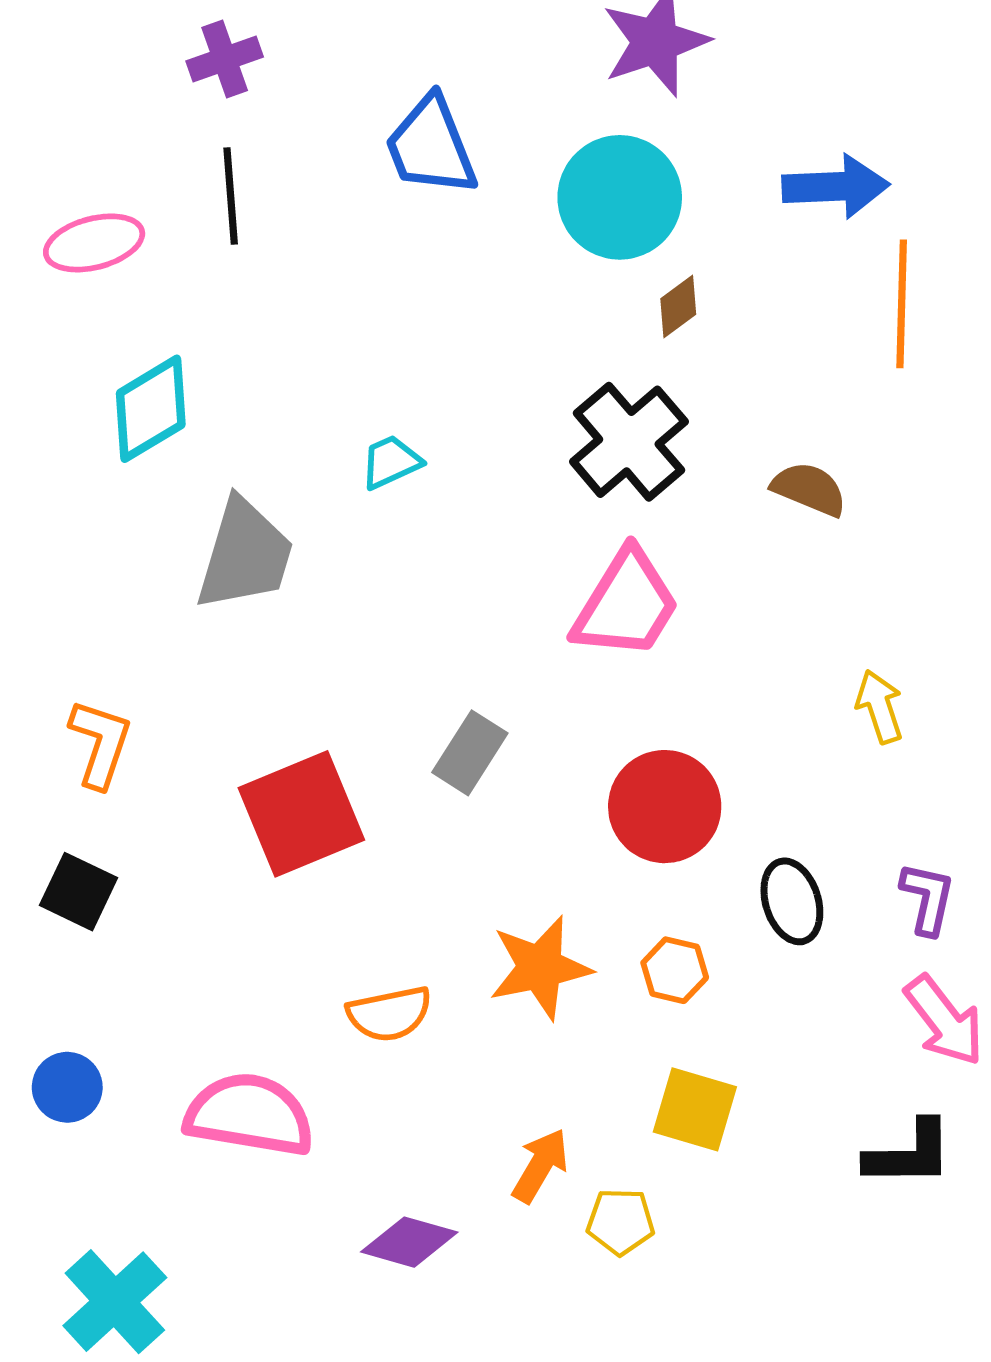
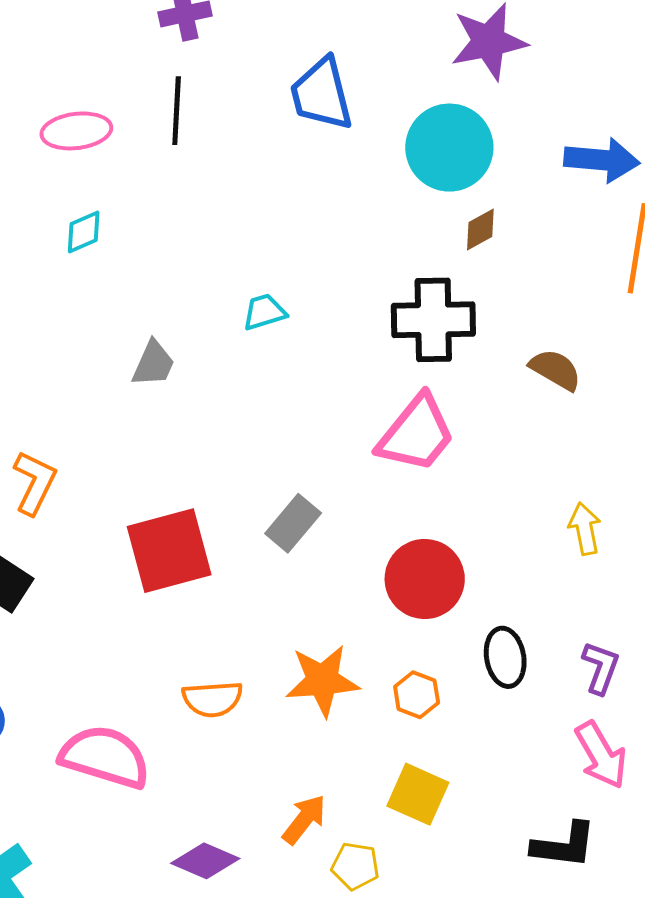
cyan diamond: (151, 409) -> (84, 232), moved, size x0.6
black cross: (629, 442) -> (433, 320), turned 32
gray trapezoid: (245, 555) -> (153, 364), size x0.6

